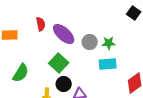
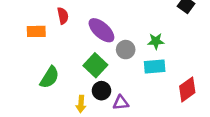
red semicircle: (41, 24) -> (63, 16), moved
gray circle: (90, 42) -> (126, 50), moved

